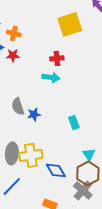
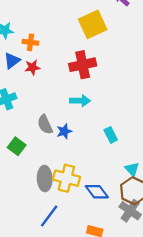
red cross: (57, 58) -> (83, 65), size x1.6
cyan arrow: (51, 77) -> (80, 101), moved
yellow cross: (31, 155) -> (66, 178), turned 30

